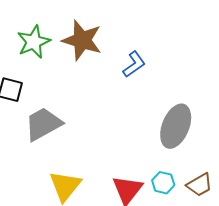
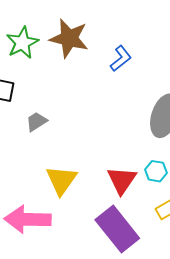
gray trapezoid: (43, 124) -> (36, 122), size x0.6

